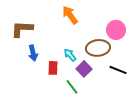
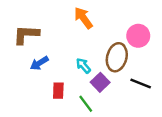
brown ellipse: (98, 48) -> (117, 57), turned -70
blue arrow: (33, 53) -> (39, 63), turned 70
red rectangle: (53, 68) -> (58, 91), moved

